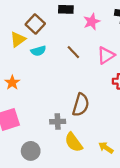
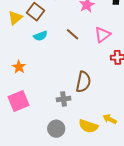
yellow triangle: (18, 39) -> (15, 18), moved
yellow semicircle: (74, 142) -> (88, 126), moved, turned -30
gray circle: (31, 151) -> (56, 129), moved

